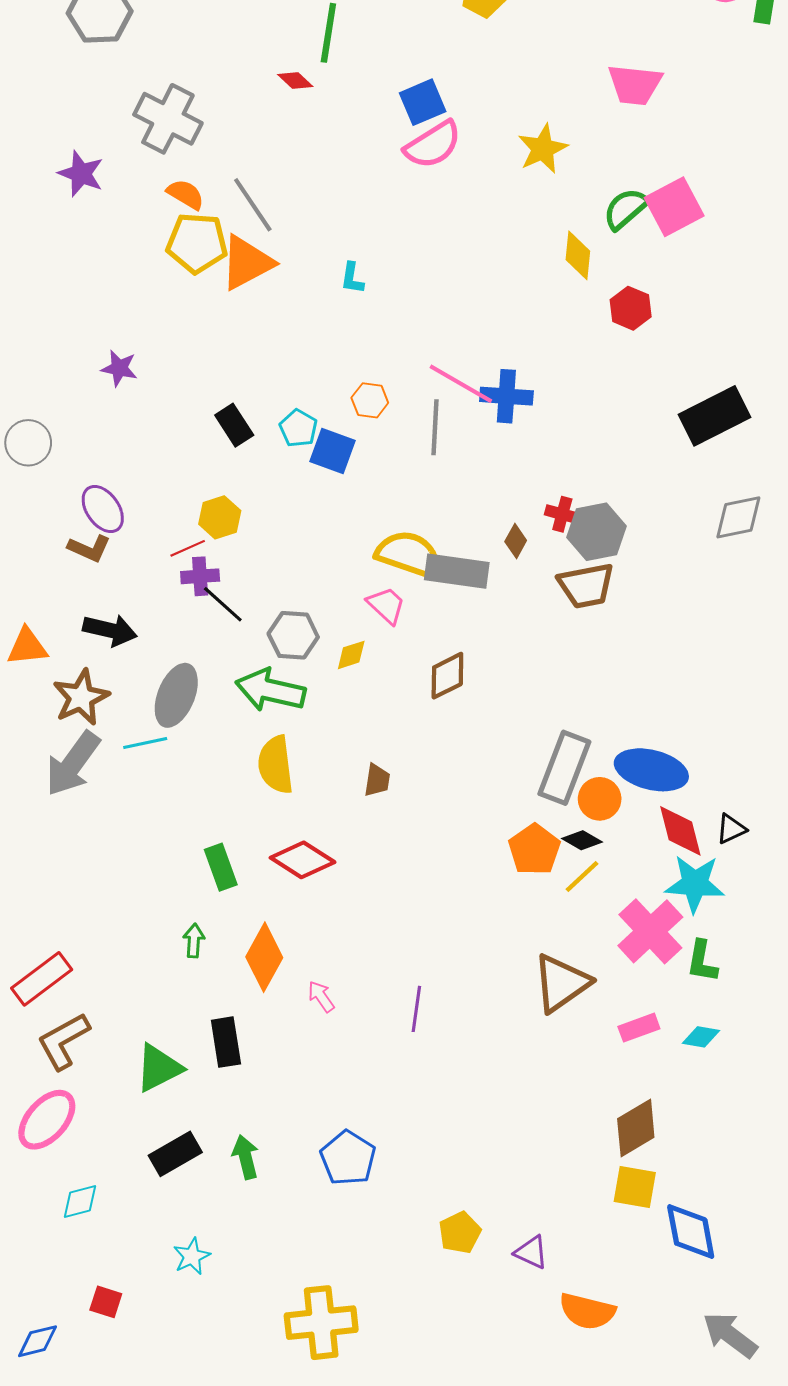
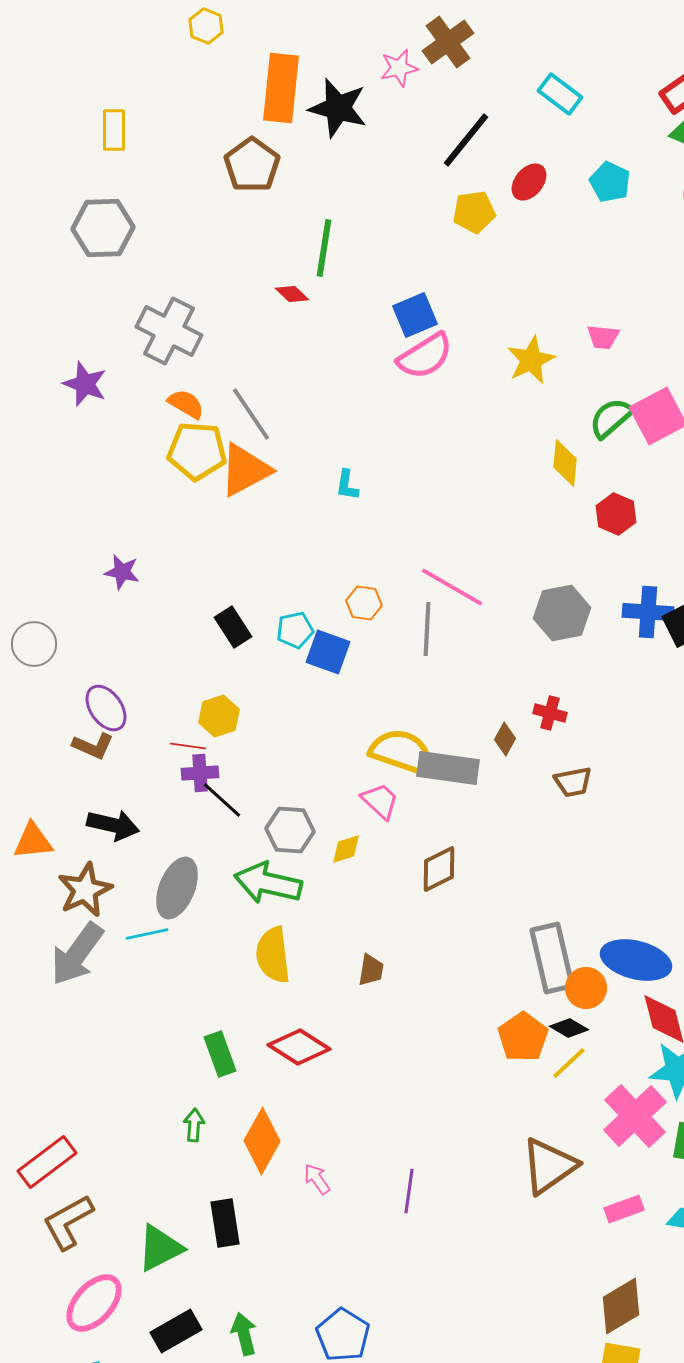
pink trapezoid: (635, 85) -> (603, 337), moved, size x0.6
blue cross: (506, 396) -> (648, 612), moved
cyan pentagon: (298, 428) -> (295, 630), turned 30
gray hexagon: (596, 532) -> (562, 613), moved
red line: (188, 548) -> (188, 746), turned 32
brown trapezoid: (586, 586) -> (573, 782), size x0.7
gray rectangle: (564, 768) -> (552, 958), turned -34
pink ellipse: (47, 1120) -> (94, 1303), moved

